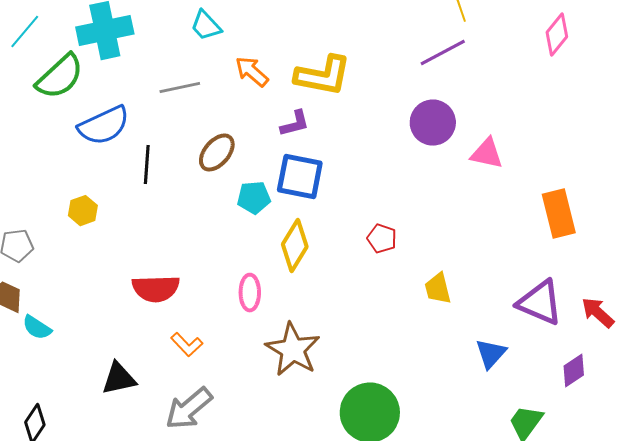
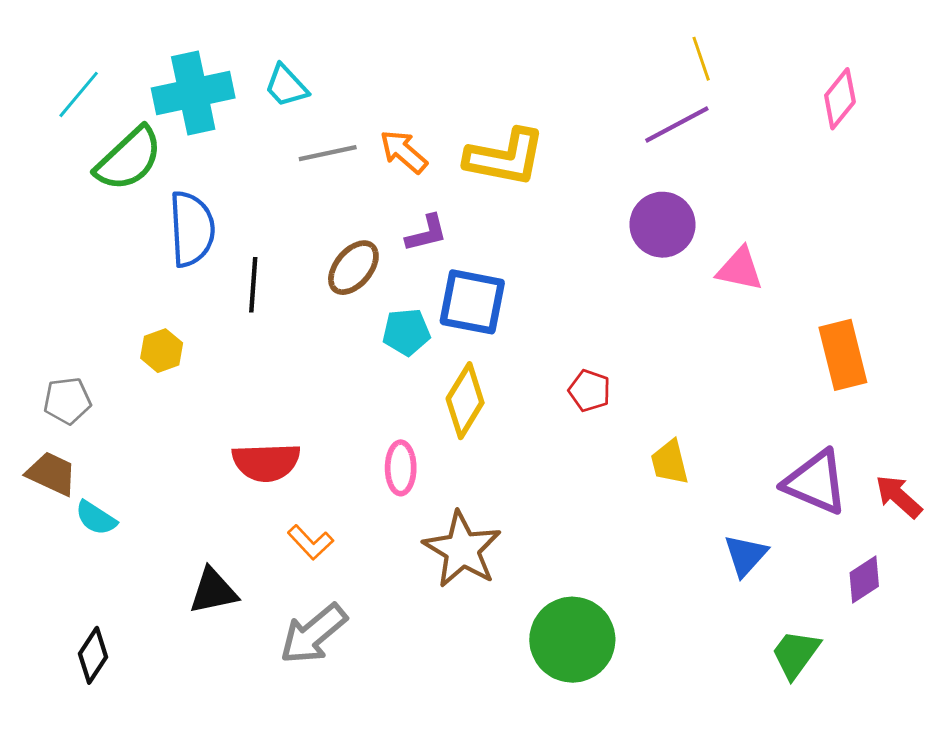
cyan trapezoid: (206, 26) -> (286, 86), moved
gray line: (180, 88) -> (328, 153), moved
purple L-shape: (295, 124) -> (426, 233), moved
blue semicircle: (104, 126) -> (192, 229), turned -68

